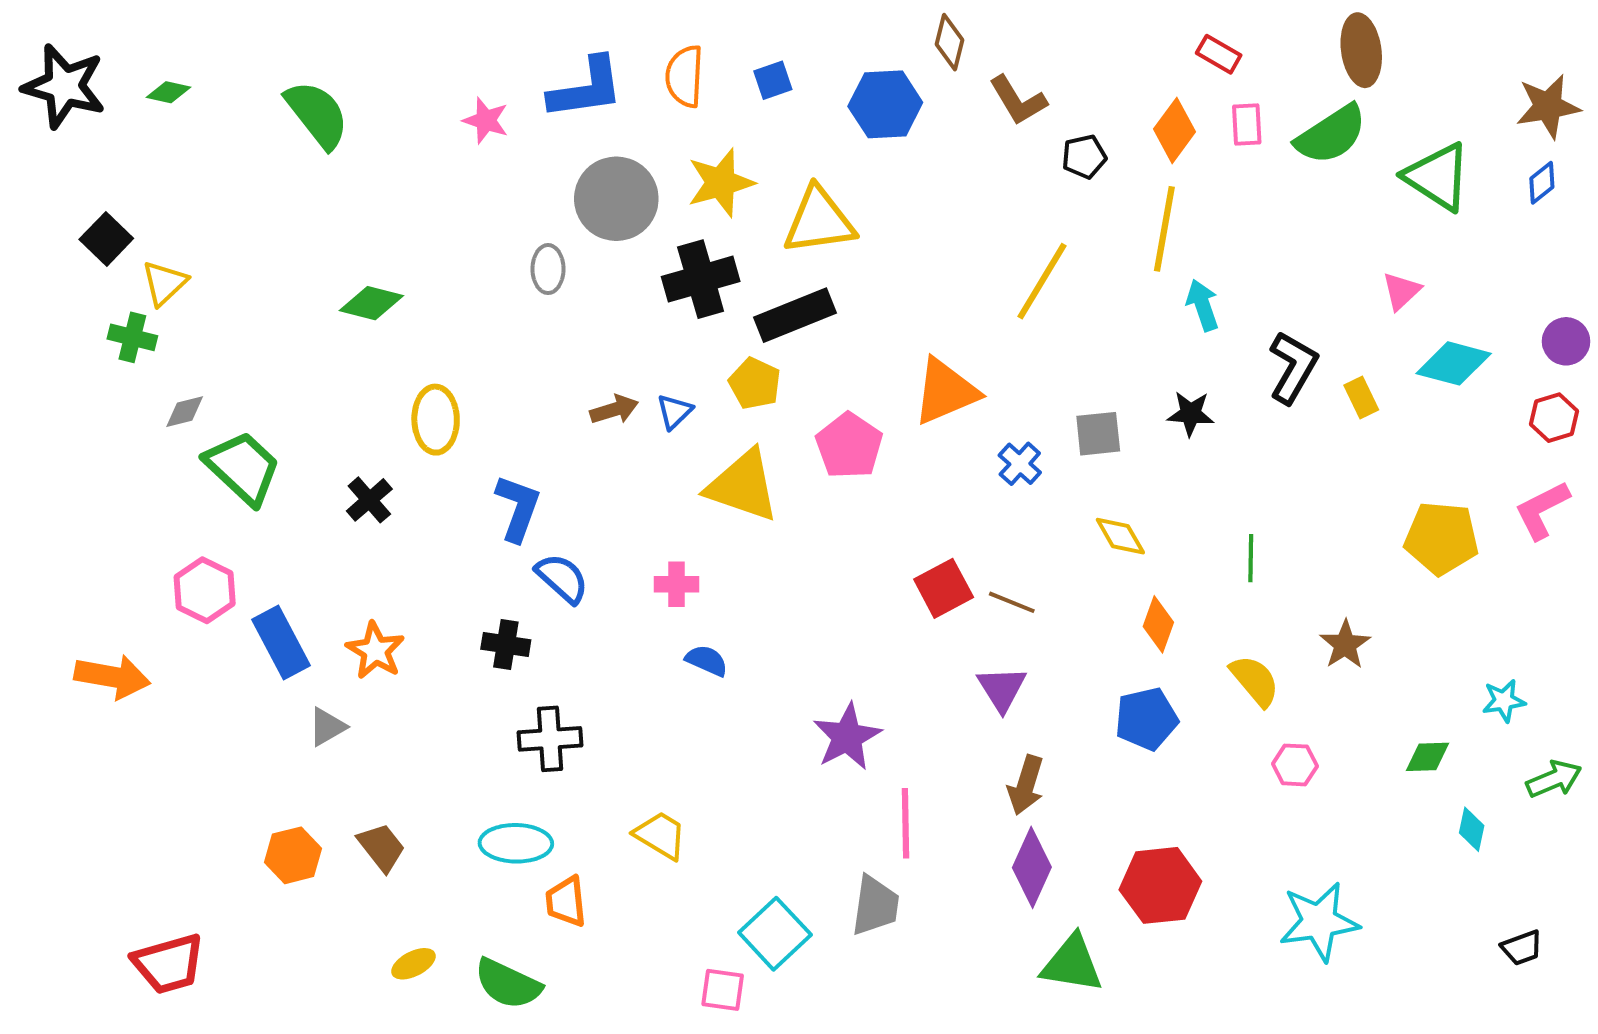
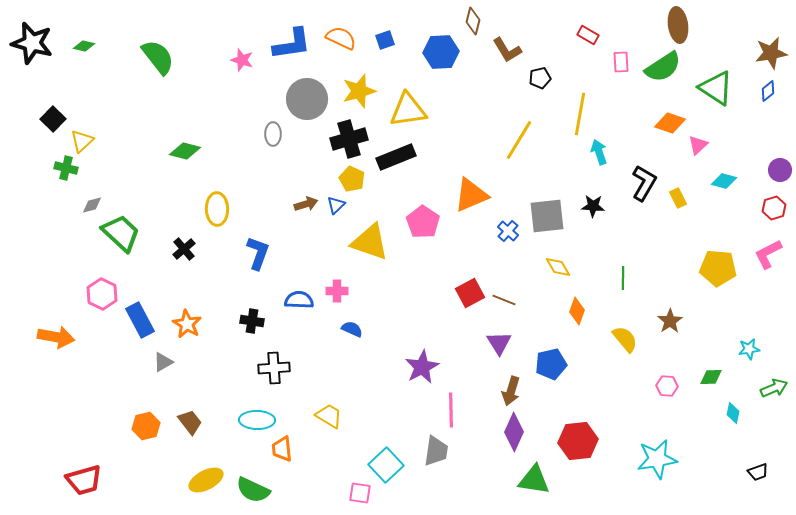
red rectangle: (1219, 54) -> (588, 35), moved
orange semicircle: (685, 76) -> (341, 38), turned 112
orange diamond: (1174, 130) -> (670, 123), moved, turned 72
cyan diamond: (1454, 363) -> (724, 181), size x0.7
yellow pentagon: (755, 383) -> (352, 179), moved
gray square: (1098, 434) -> (547, 216), size x1.5
blue semicircle: (562, 578) -> (299, 300), moved, turned -40
blue pentagon: (1146, 719) -> (551, 364), moved
pink hexagon: (1295, 765) -> (667, 386), moved
yellow ellipse: (413, 964) -> (206, 480), size x1.6

